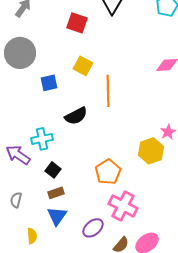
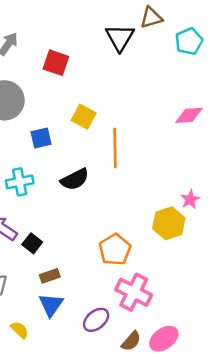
red square: (77, 23) -> (56, 63), moved
cyan cross: (42, 139) -> (20, 182), moved
black square: (53, 170) -> (32, 243), moved
yellow semicircle: (32, 236) -> (20, 330), turned -42

